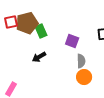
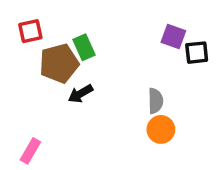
brown pentagon: (27, 23) -> (59, 63), moved
purple square: (72, 41) -> (173, 36), moved

